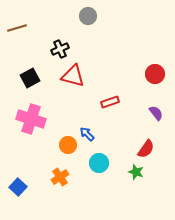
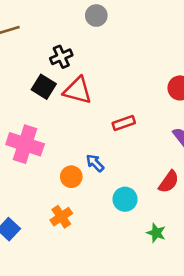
black square: (30, 78) -> (44, 87), moved, turned -30
cyan circle: (99, 163) -> (125, 199), moved
green star: (136, 172) -> (156, 233), moved

